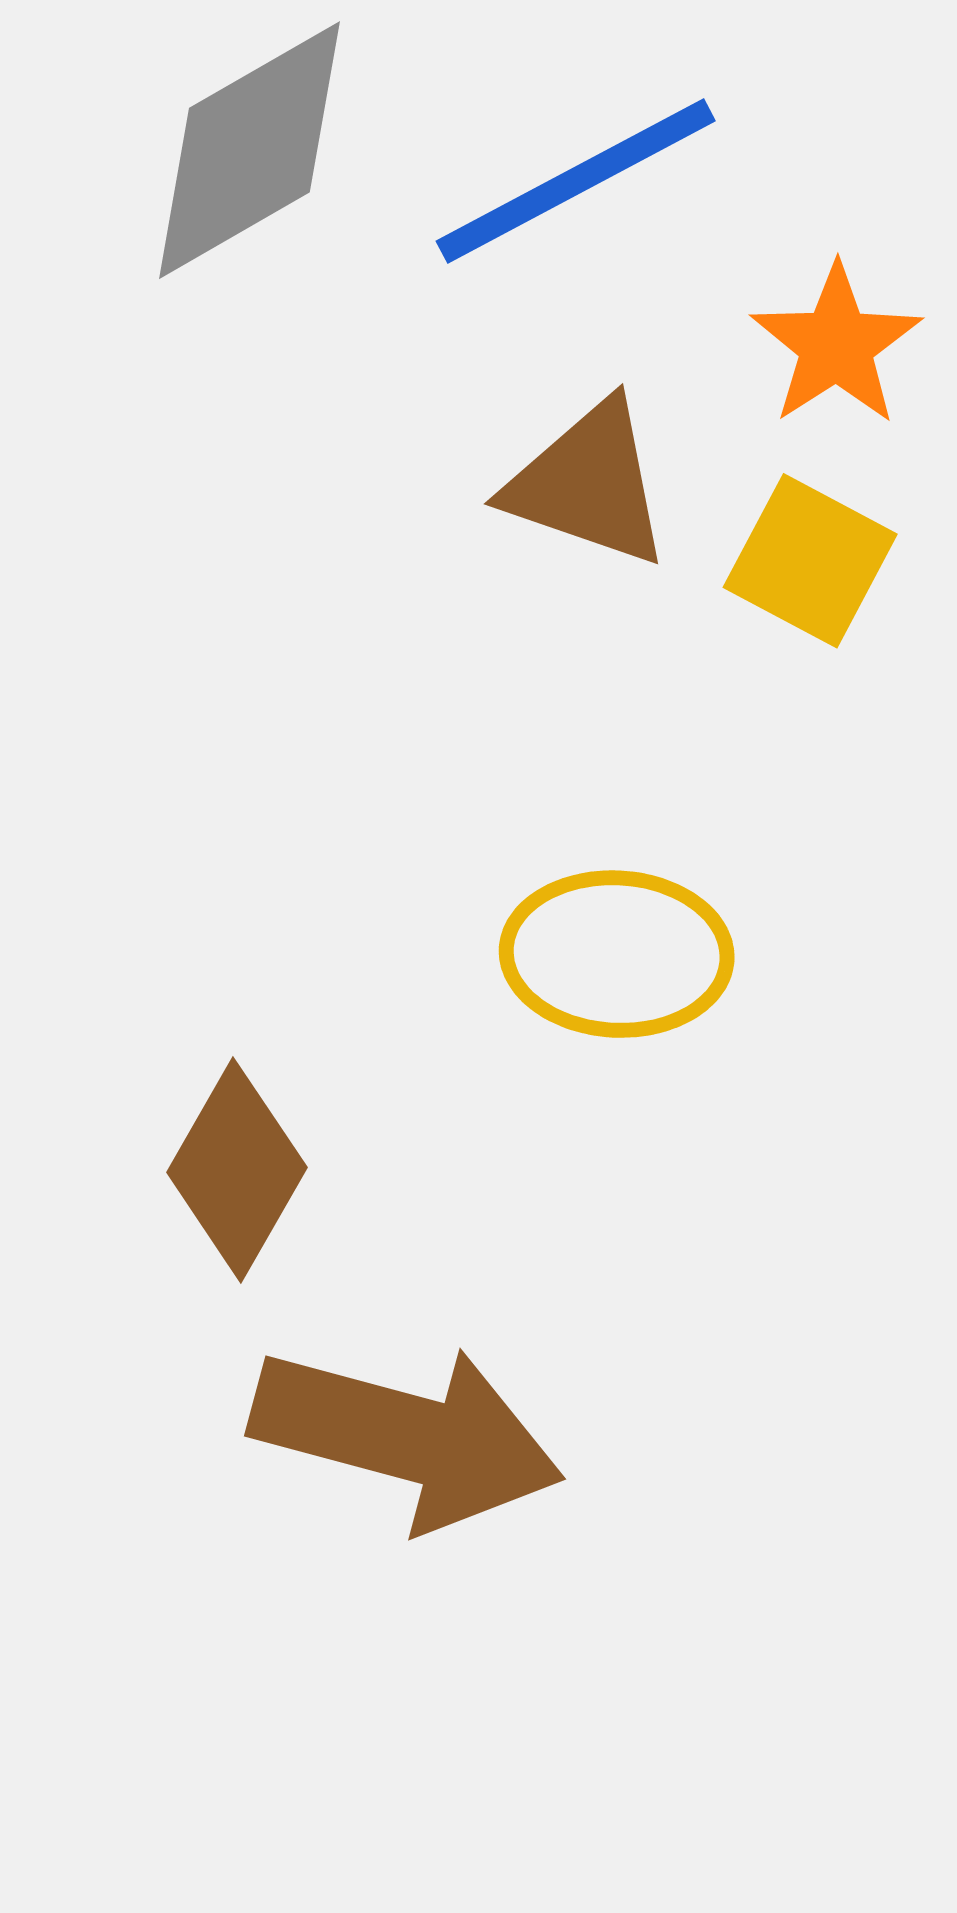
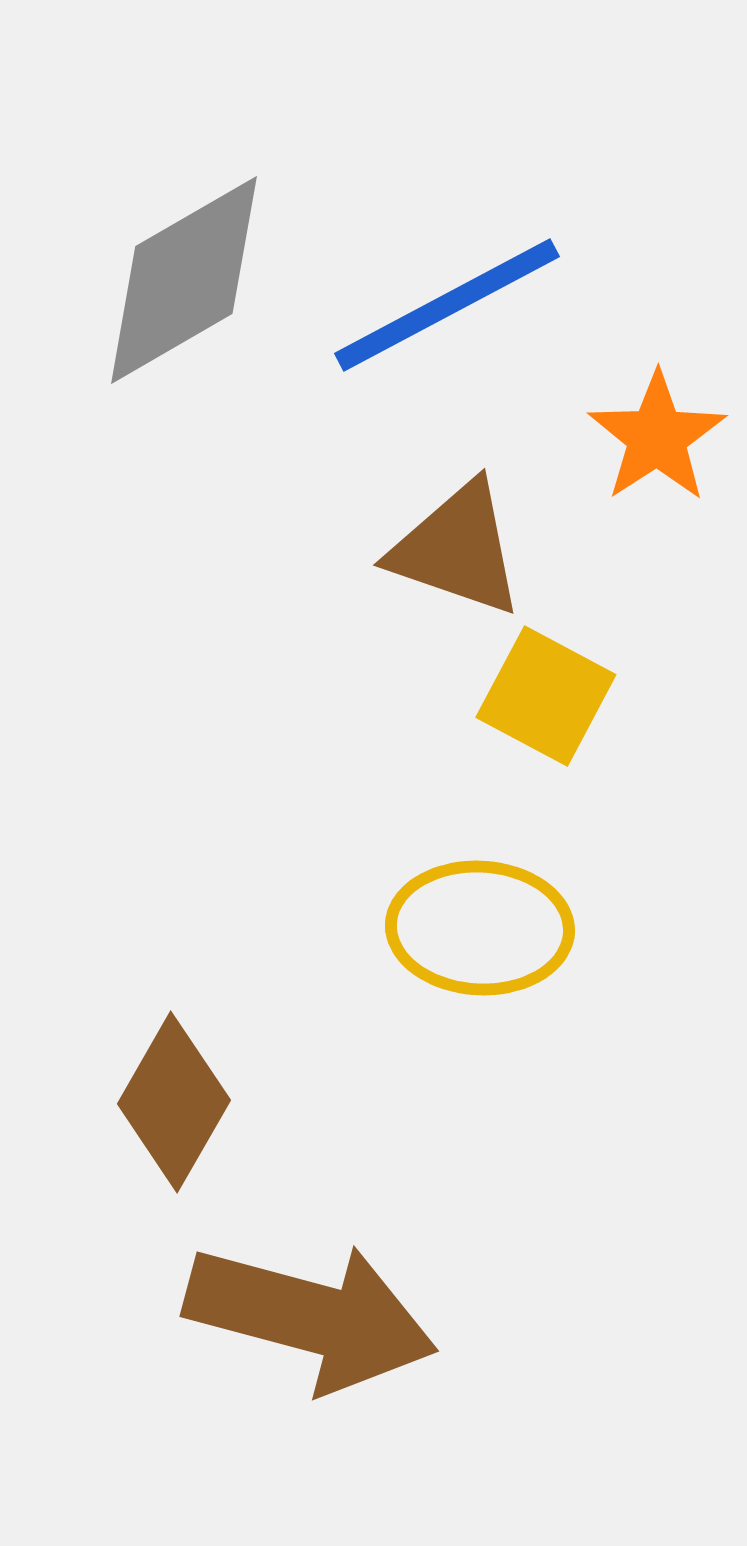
yellow square: (810, 561) -> (546, 696), moved

